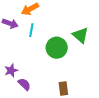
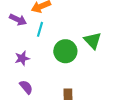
purple star: (11, 70) -> (22, 58), moved

